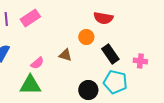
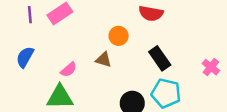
orange circle: (86, 37) -> (119, 36), moved
pink cross: (140, 61) -> (211, 67), moved, turned 32

